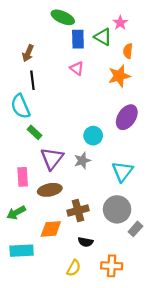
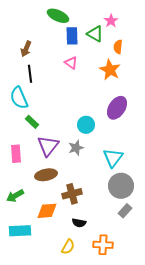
orange star: (119, 76) -> (110, 70), turned -30
pink rectangle: (23, 177) -> (16, 154), moved
gray circle: (117, 209) -> (121, 186), moved

